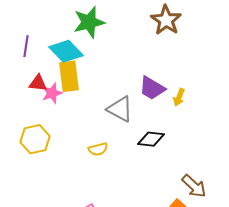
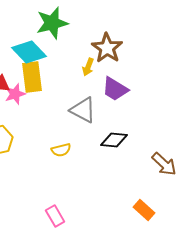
brown star: (166, 20) -> (107, 48), moved
yellow arrow: (179, 97) -> (88, 67), moved
brown arrow: (194, 186) -> (164, 164), moved

